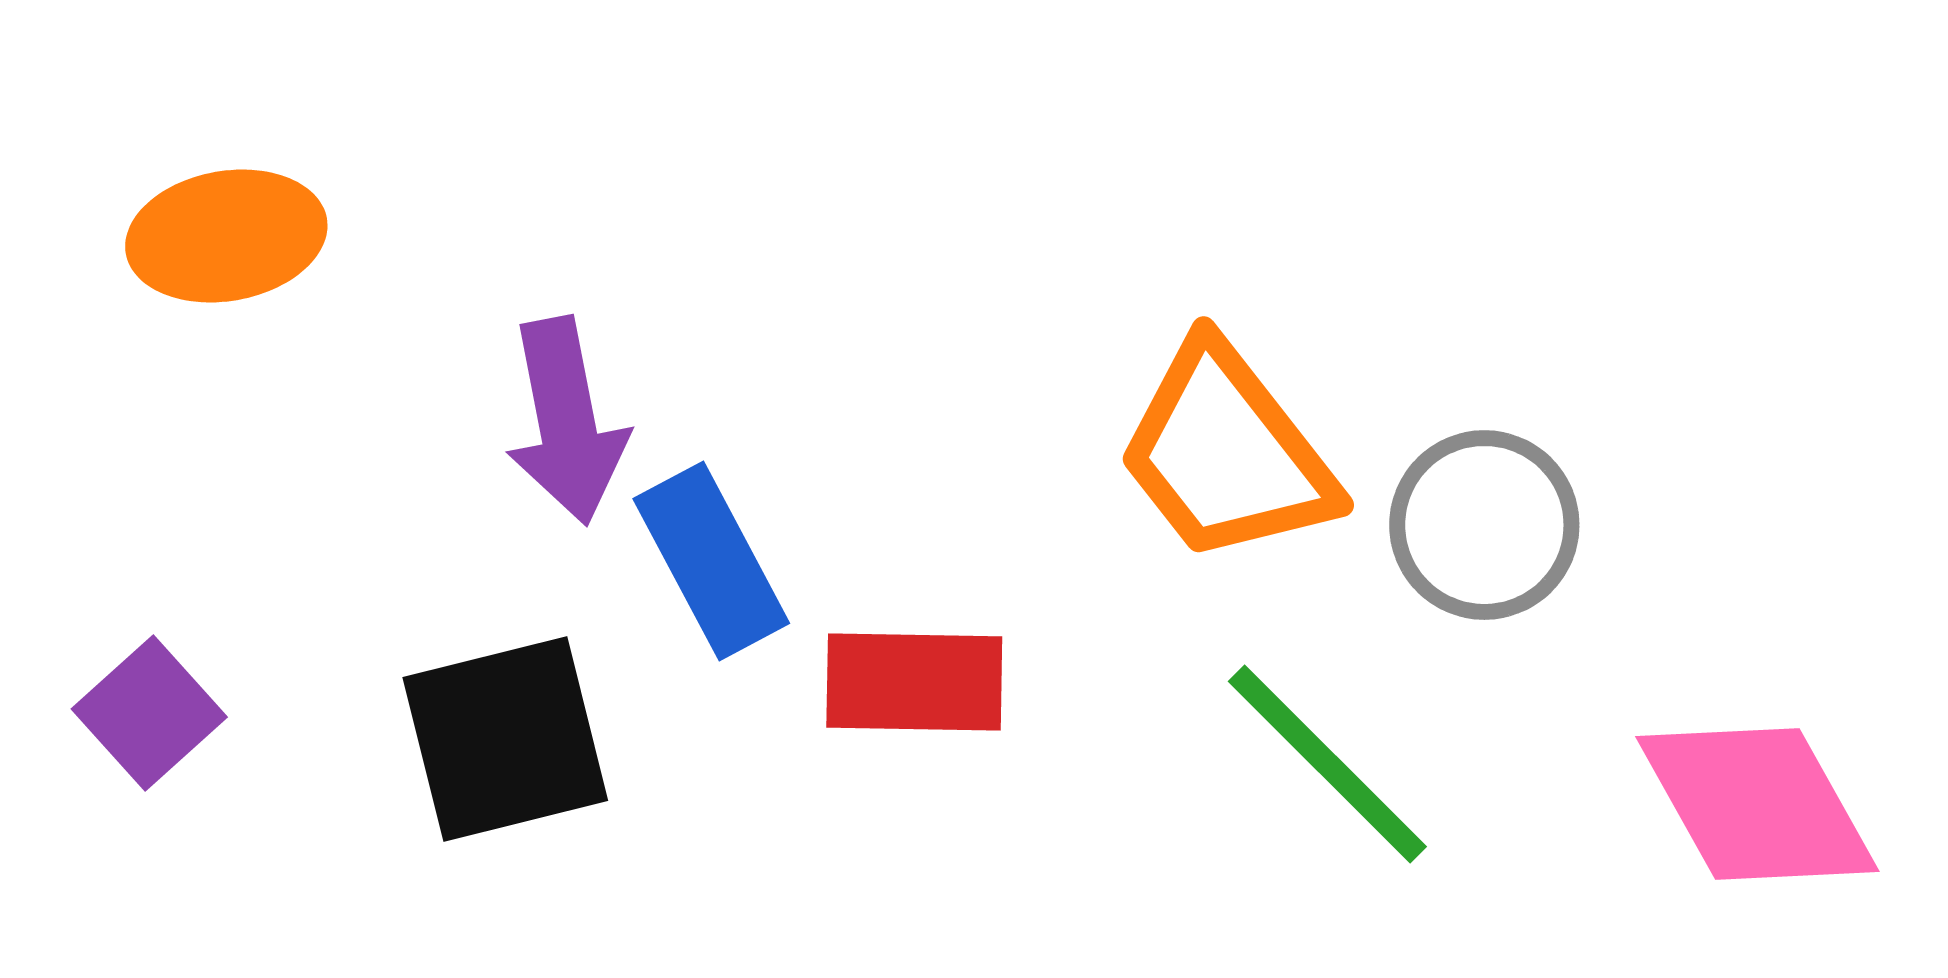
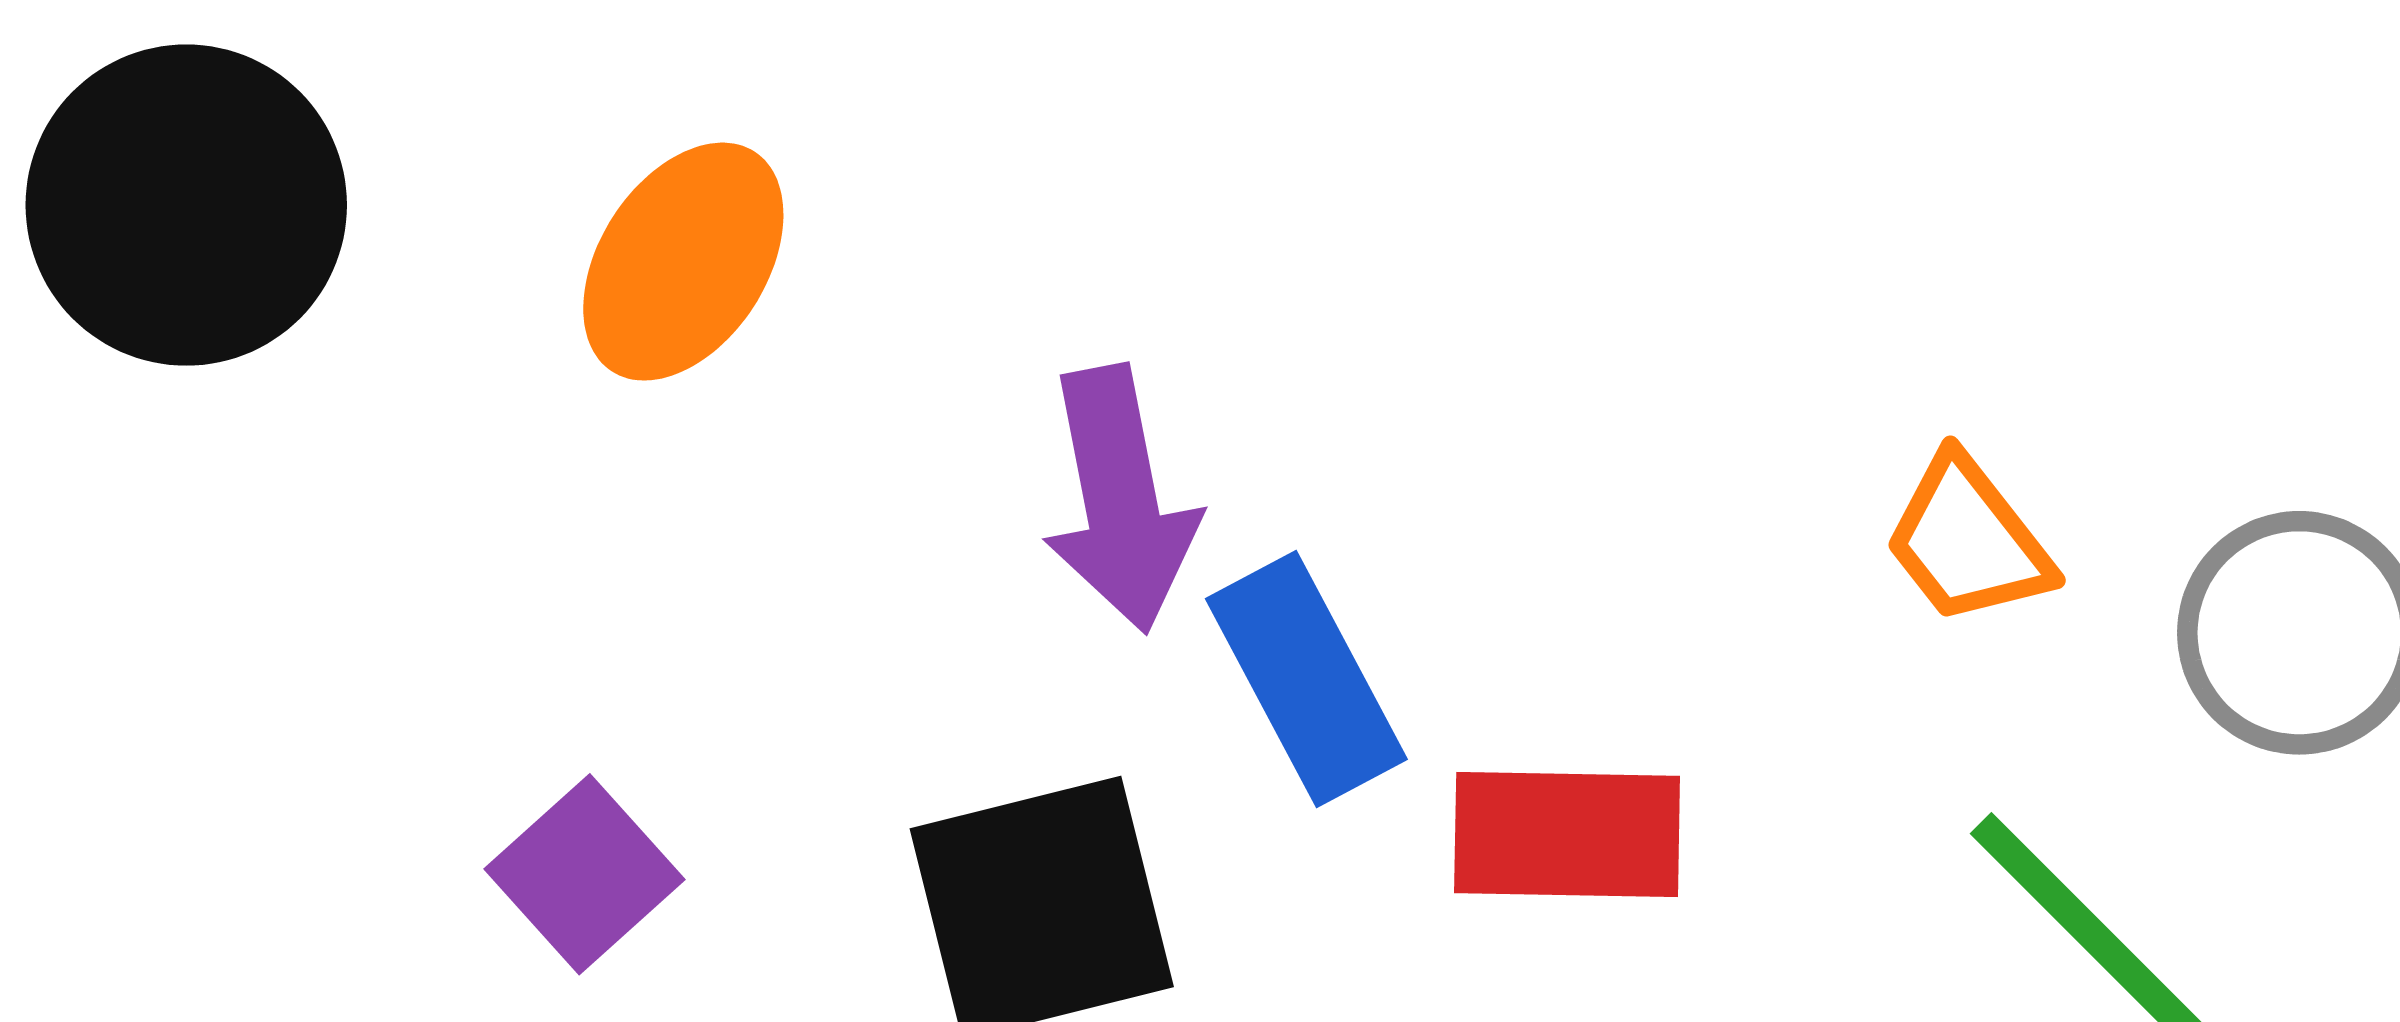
orange ellipse: (226, 236) -> (683, 262), turned -47
orange trapezoid: (1226, 453) -> (1968, 540), size x0.6

